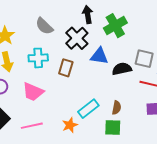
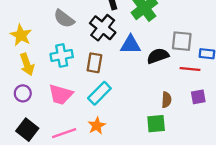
brown semicircle: (116, 108) -> (166, 100), moved
cyan rectangle: (88, 109) -> (99, 93), moved
orange star: (70, 125) -> (97, 126), moved

